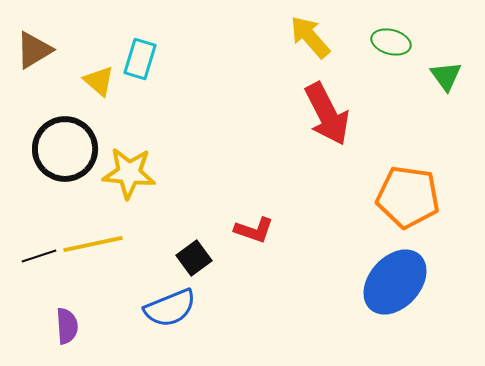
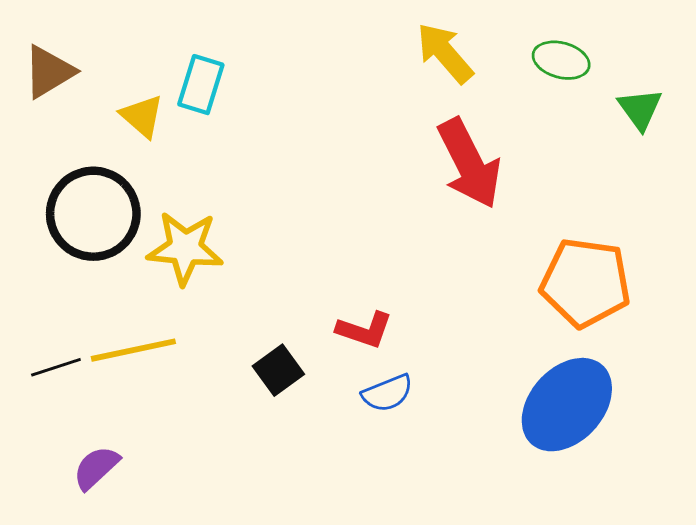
blue semicircle: (170, 308) -> (387, 393), moved, size x0.7
purple semicircle: (67, 326) -> (96, 468), turned -129

